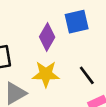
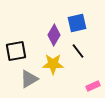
black line: (87, 75) -> (78, 51), moved

